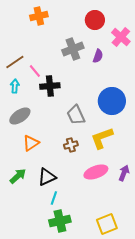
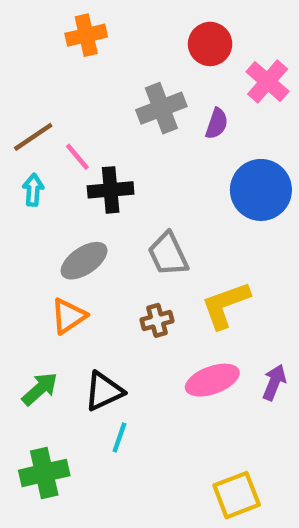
blue circle: (112, 101) -> (261, 190), moved
gray ellipse: (20, 116) -> (84, 261), moved
green cross: (60, 221) -> (44, 473), moved

